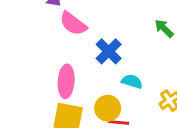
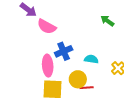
blue cross: (109, 51) -> (64, 51), moved, turned 30

